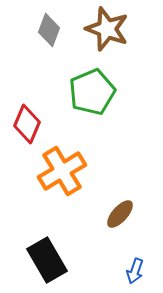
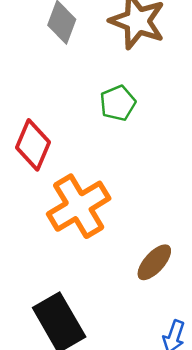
green pentagon: (92, 92) -> (118, 103), size x0.6

